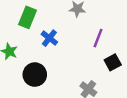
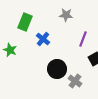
black circle: (35, 75) -> (57, 69), moved

